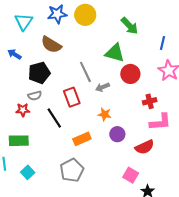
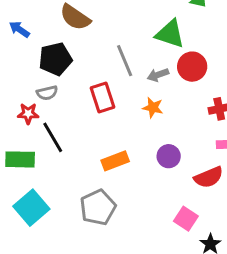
gray arrow: (102, 87) -> (158, 75), moved
orange star: (105, 114) -> (153, 108), moved
black line: (54, 118) -> (53, 137), moved
cyan square: (28, 172) -> (31, 208), size x1.6

